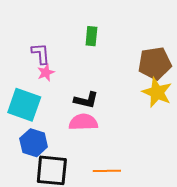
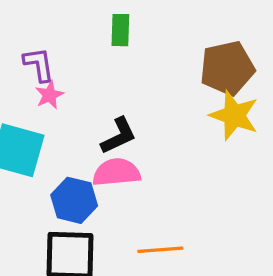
black L-shape: (86, 100) -> (119, 136), turned -35
blue hexagon: (34, 143) -> (74, 200), moved

